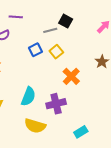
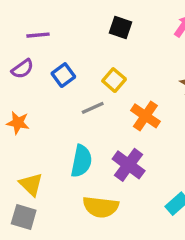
gray line: (50, 30) -> (93, 108), moved
blue square: (35, 50) -> (63, 75), moved
purple cross: (56, 104) -> (129, 165), turned -30

